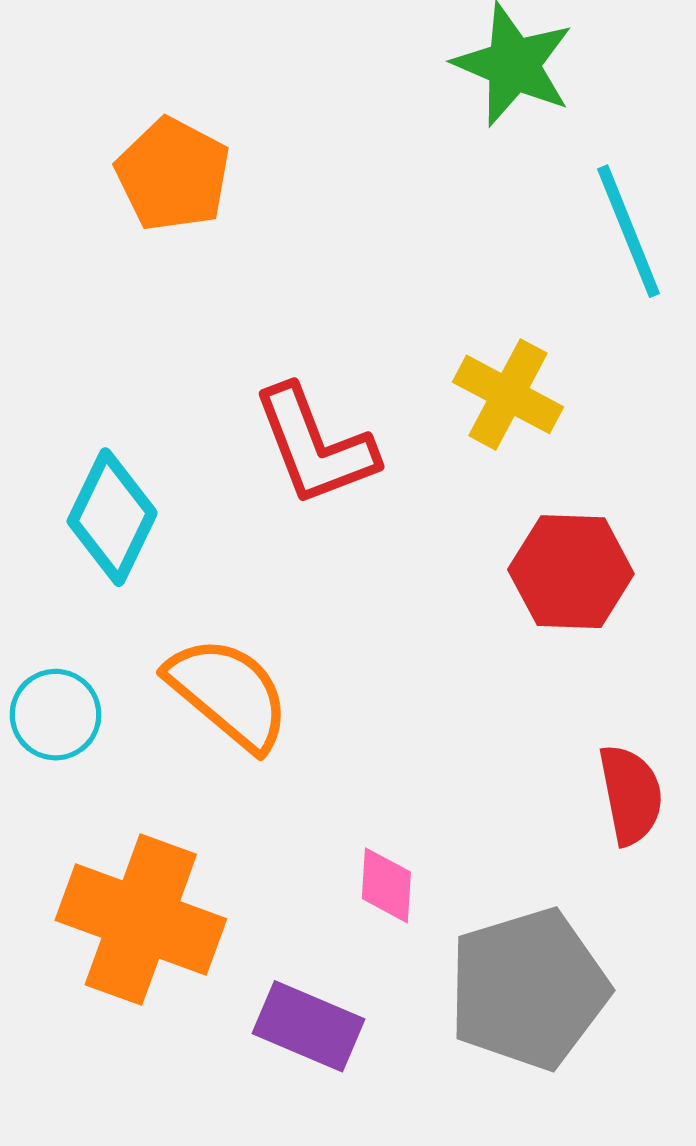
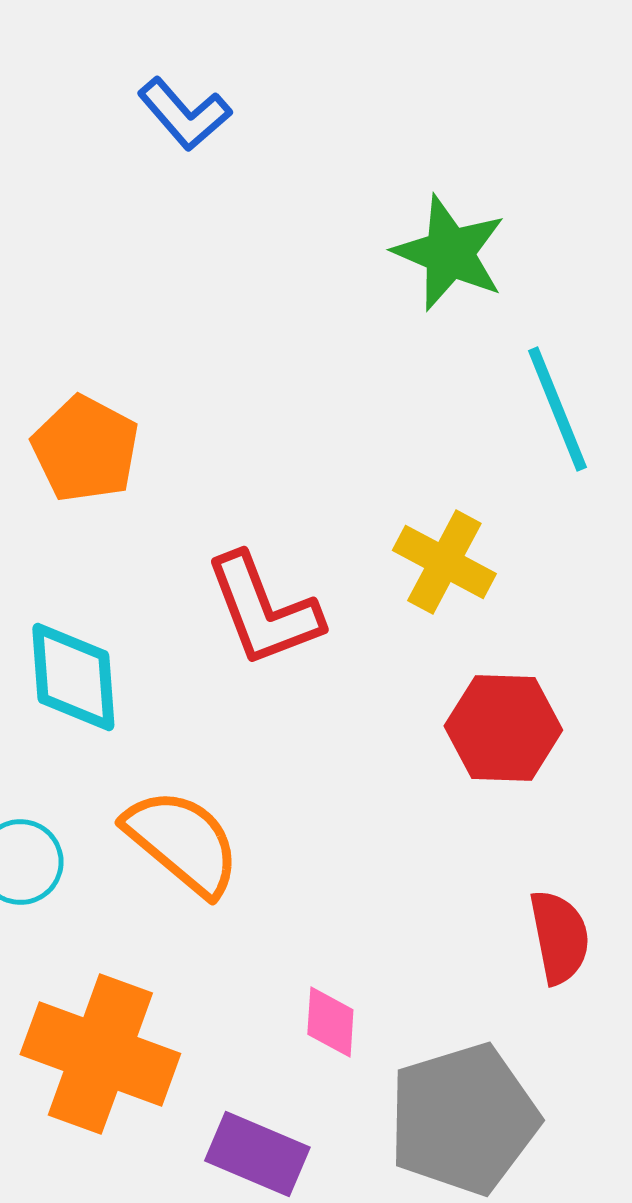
orange pentagon: (173, 175) -> (85, 449), moved
cyan diamond: (112, 517) -> (73, 677), turned -30

